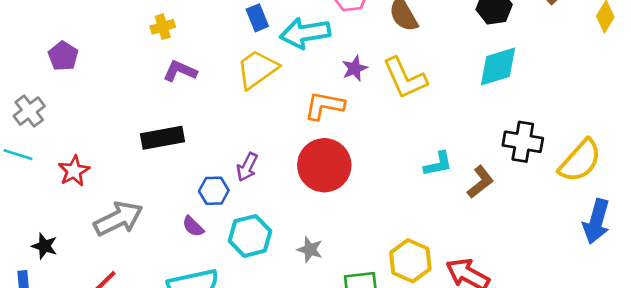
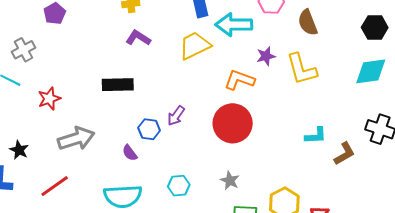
cyan hexagon: (250, 236) -> (179, 186), moved, size x0.7
gray star: (310, 250) -> (230, 181), moved

